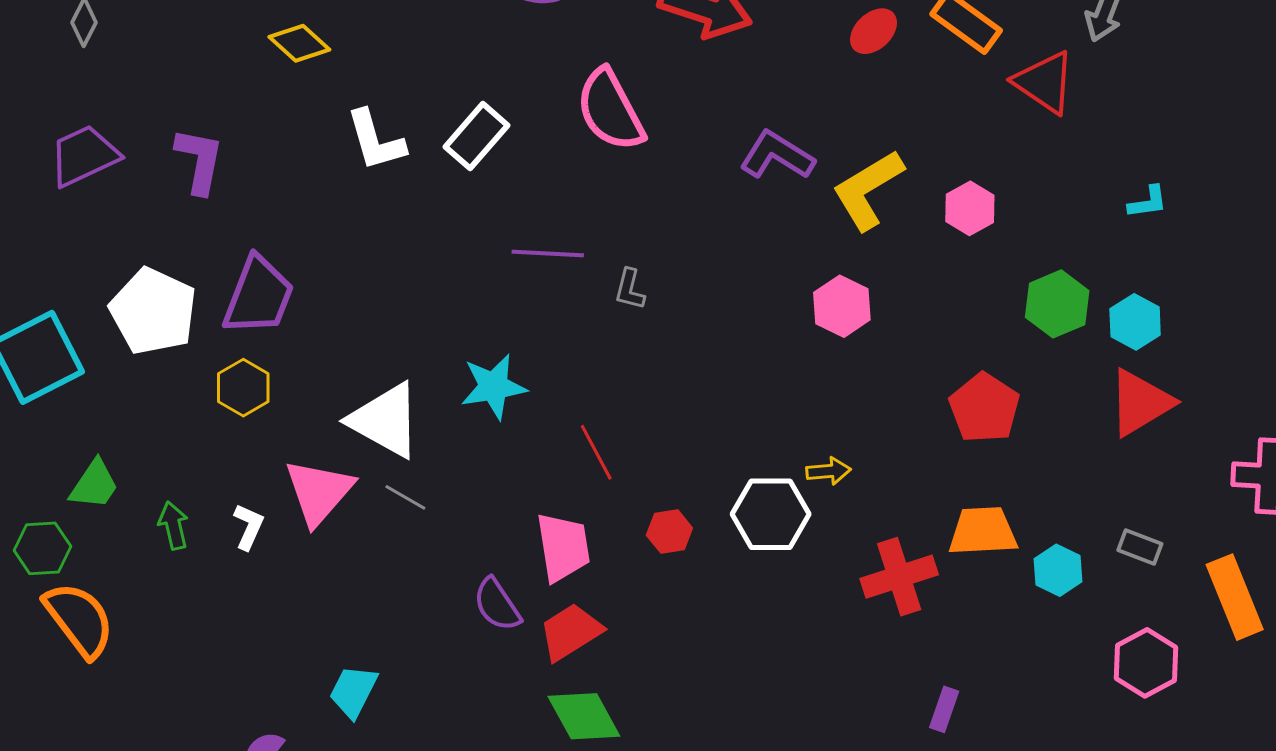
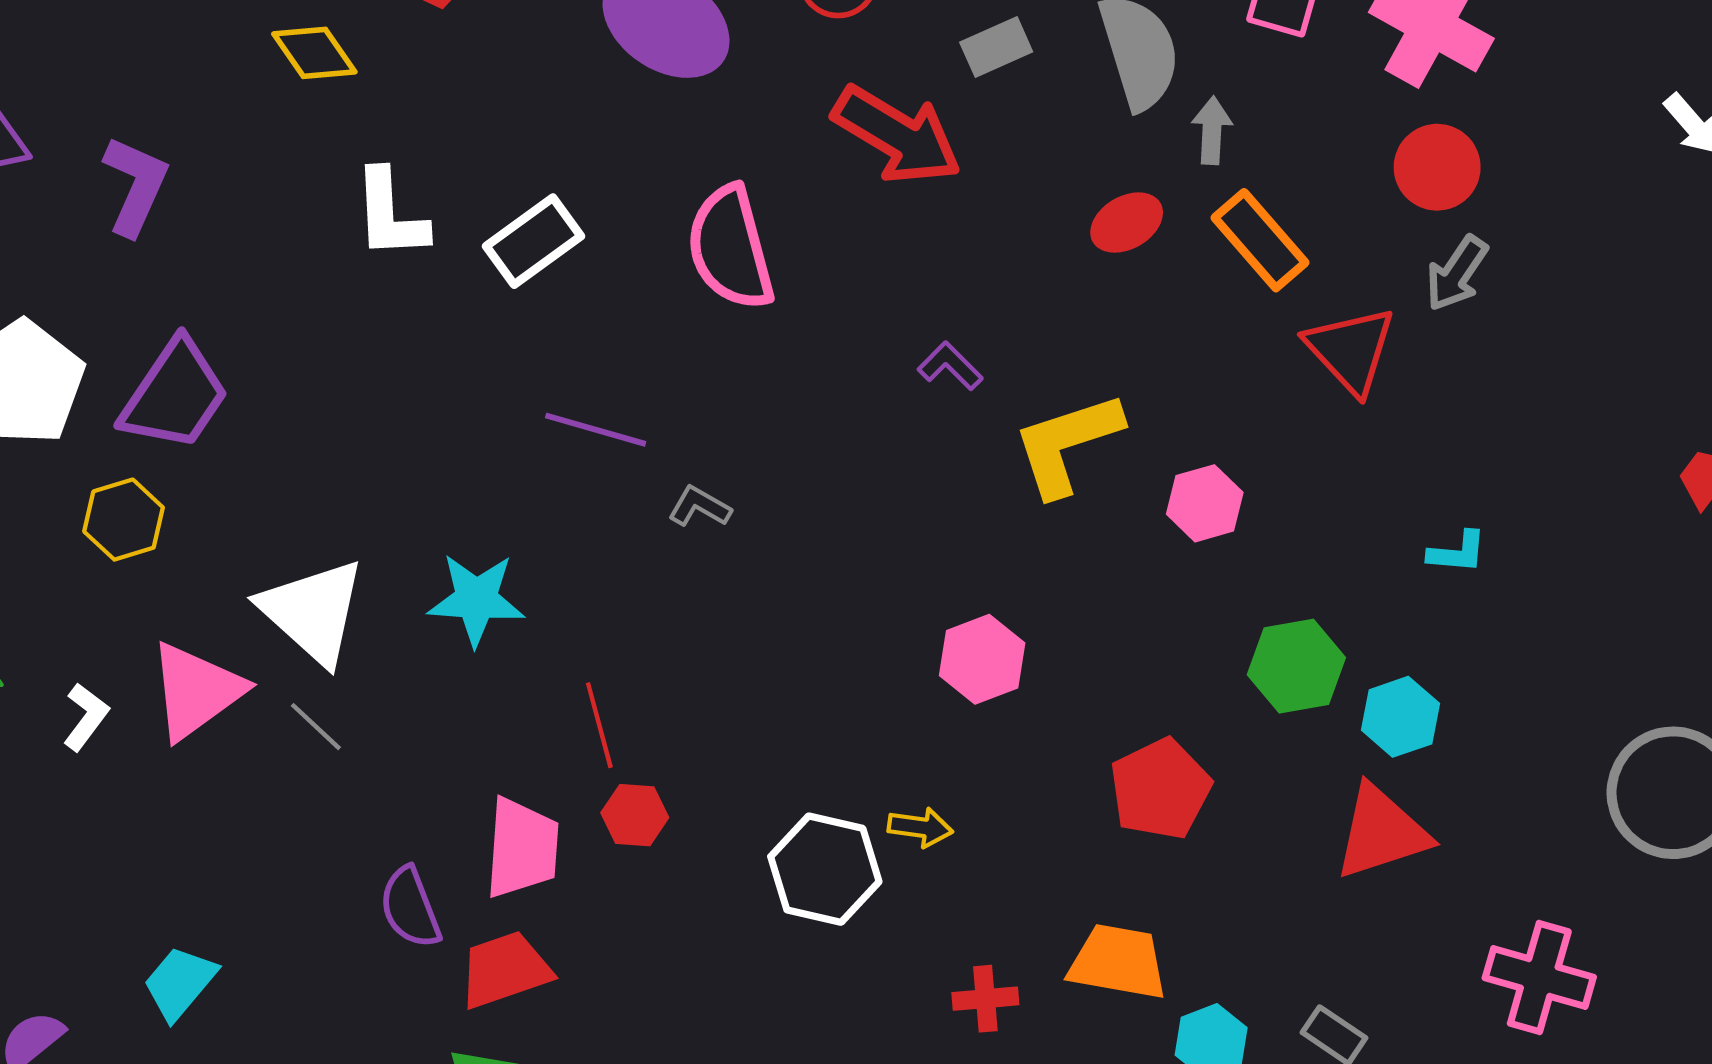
purple L-shape: (777, 155) -> (950, 366), size x0.6
gray L-shape: (630, 289) -> (699, 507), turned 93
pink hexagon: (842, 306) -> (982, 659), moved
red hexagon: (669, 532) -> (635, 815), moved
red cross: (899, 577) -> (985, 999), size x0.6

